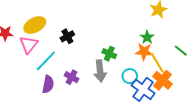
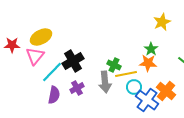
black cross: (67, 36) -> (73, 61), moved, size x1.5
yellow line: (157, 63) -> (126, 74), moved, turned -70
purple cross: (72, 77) -> (77, 88), turned 32

